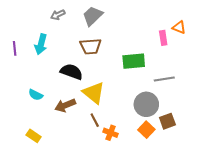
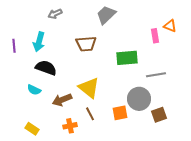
gray trapezoid: (93, 16) -> (106, 15), moved
black semicircle: (72, 72) -> (46, 68), moved
orange square: (146, 130) -> (120, 113), moved, turned 35
orange cross: (111, 133) -> (70, 126), moved, turned -32

